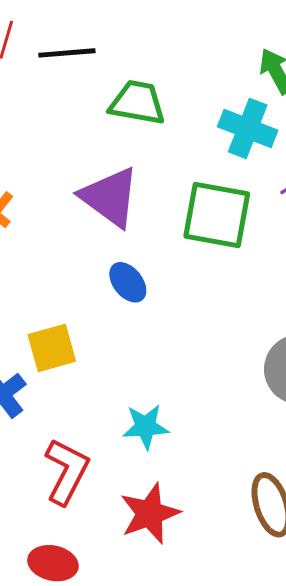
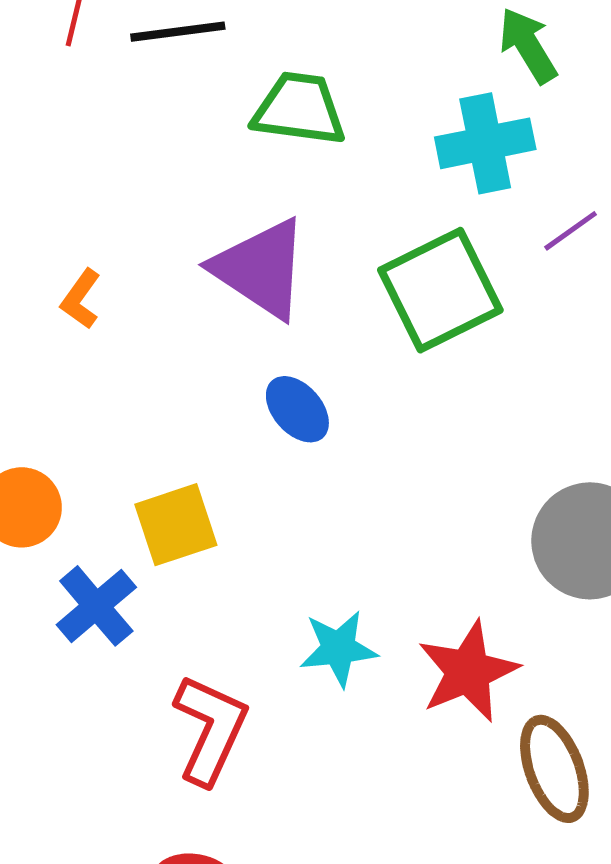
cyan cross: (248, 128) -> (485, 143), turned -30
green square: (217, 215) -> (440, 290), turned -34
red star: (150, 514) -> (468, 671), moved

